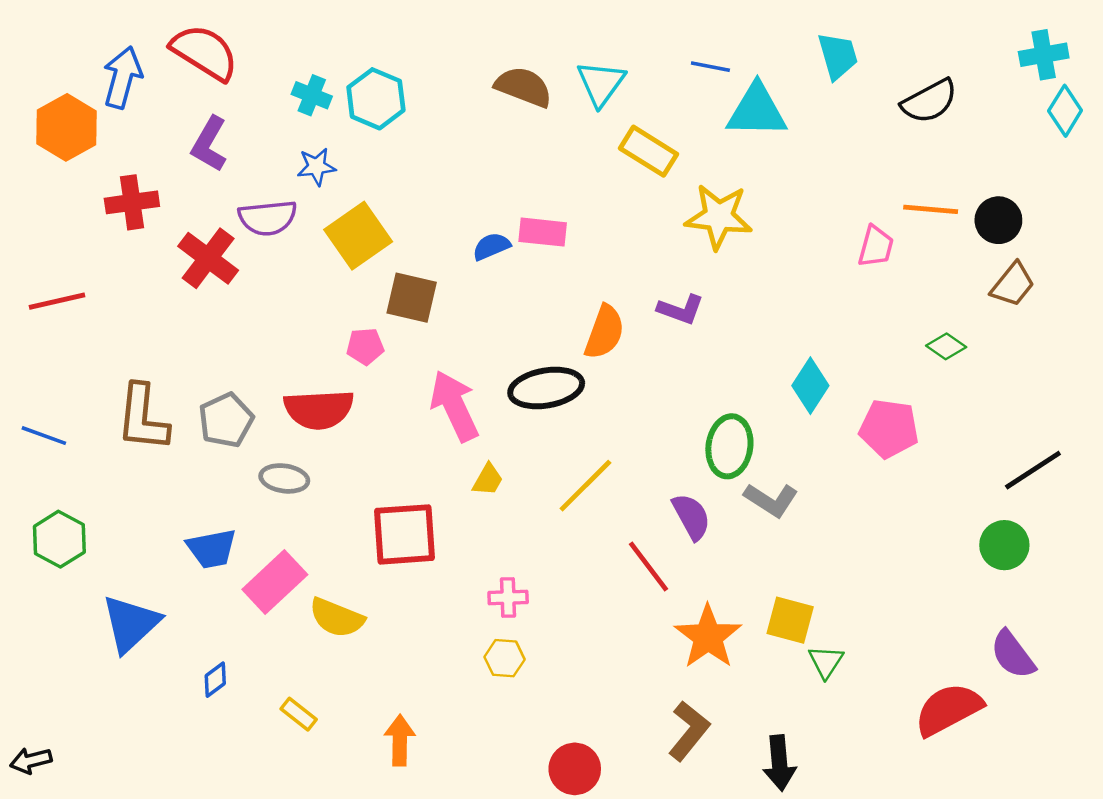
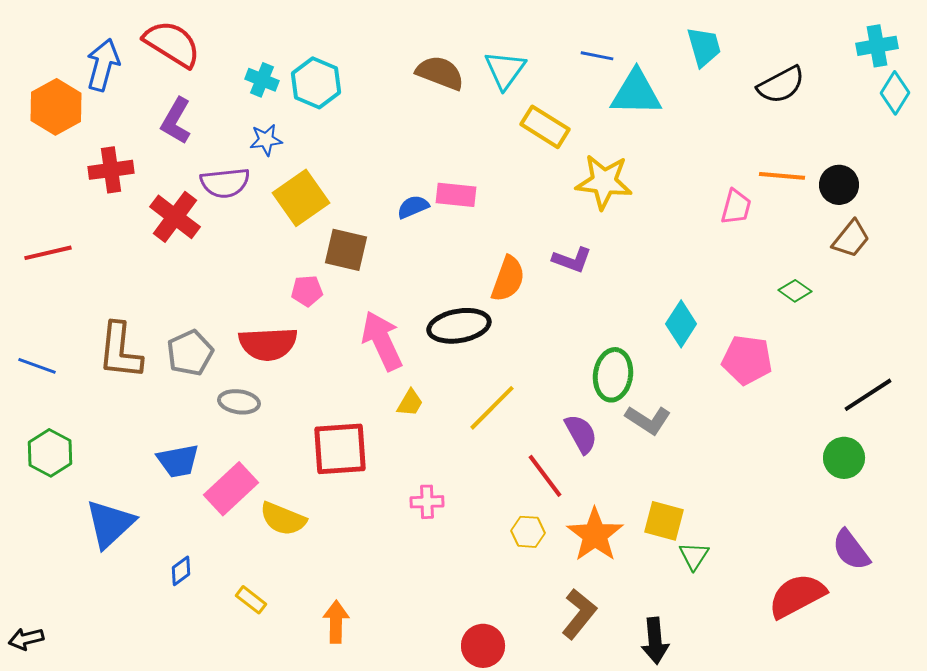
yellow hexagon: (504, 658) -> (528, 532), moved

